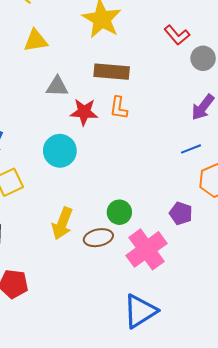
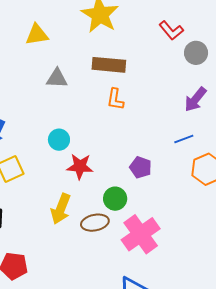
red star: (84, 112) -> (80, 166), moved
cyan circle: (60, 151) -> (59, 140), size x0.7
purple pentagon: (181, 213) -> (141, 167), moved

